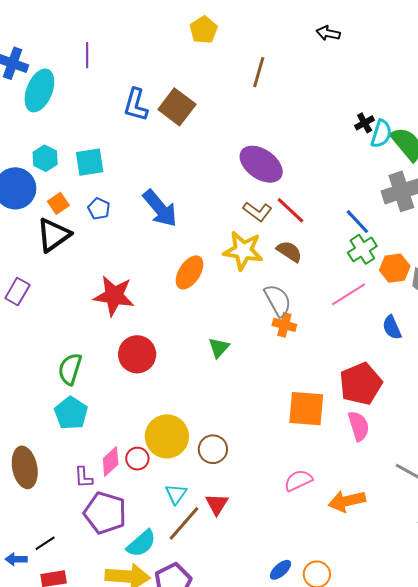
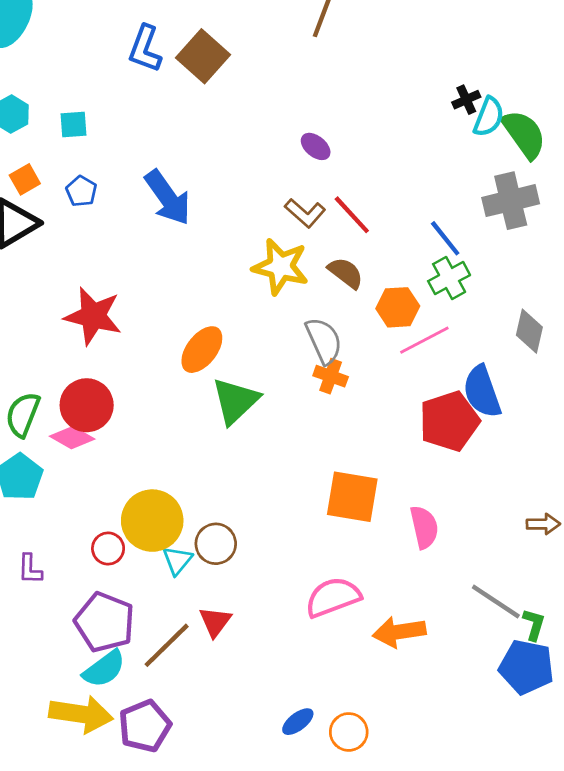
cyan square: (90, 162) -> (73, 125), size x0.7
purple ellipse: (261, 164) -> (316, 146), size x0.5
orange hexagon: (395, 268) -> (398, 307), moved
orange ellipse: (190, 272) -> (202, 350), moved
blue semicircle: (392, 327) -> (482, 392), size x1.5
green triangle: (219, 348) -> (235, 401), size x1.6
red circle: (137, 354) -> (87, 405), moved
red pentagon: (361, 384) -> (449, 421), moved
pink diamond: (111, 461) -> (72, 438), moved, turned 68
pink semicircle: (298, 480) -> (333, 597), size x1.4
cyan triangle: (176, 494) -> (177, 560), moved
purple pentagon: (105, 513) -> (105, 622), moved

